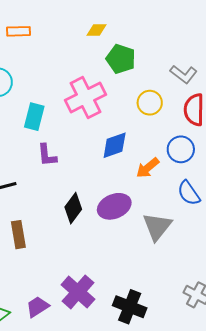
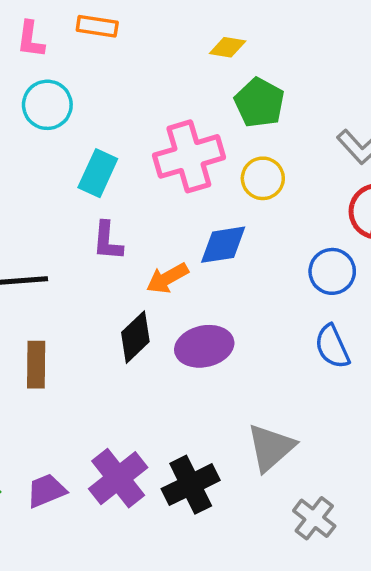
yellow circle: (150, 103) -> (263, 178), moved
orange arrow: (148, 168) -> (167, 278), moved
gray triangle: (157, 226) -> (271, 448), moved
black cross: (130, 307) -> (191, 485), moved, turned 32

